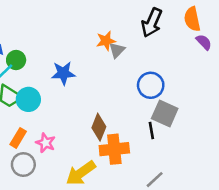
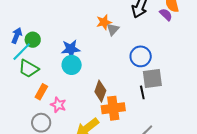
purple semicircle: (204, 42) -> (166, 15), moved
cyan circle: (28, 99) -> (72, 65), moved
gray square: (165, 113) -> (152, 78), turned -30
orange rectangle: (18, 138) -> (41, 92), moved

